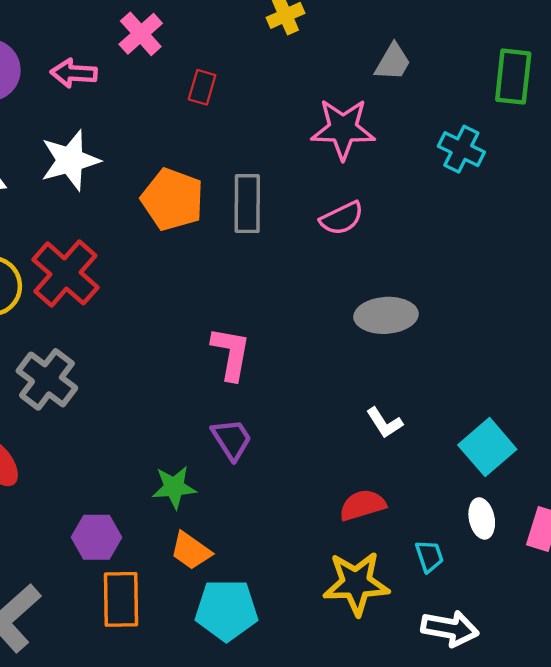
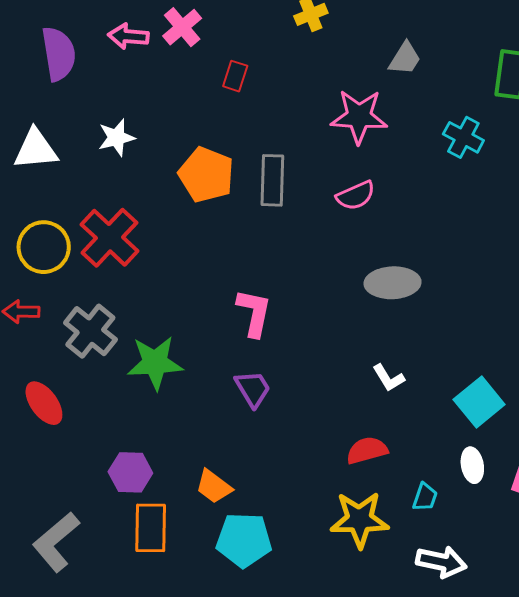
pink arrow: (74, 73) -> (128, 36), moved
white star: (70, 160) -> (116, 138), size x0.7
green star: (174, 487) -> (155, 363), moved, size x1.4
cyan trapezoid: (429, 556) -> (425, 497), turned 36

